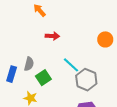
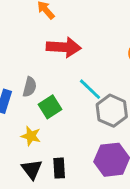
red arrow: (52, 36) -> (64, 47), size x1.6

